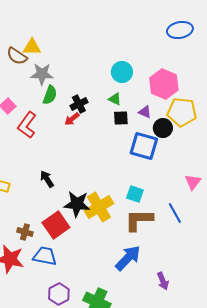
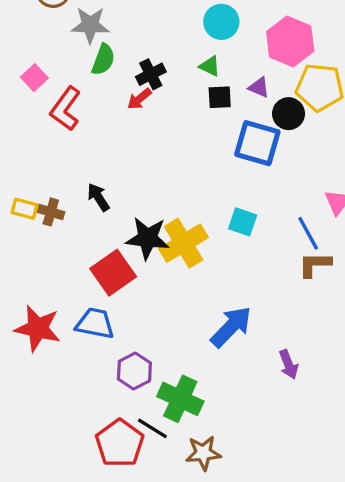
blue line: (175, 213) -> (308, 233), moved
brown L-shape: (139, 220) -> (315, 264), moved, size x0.7
brown cross: (25, 232) -> (51, 212), moved
purple hexagon: (59, 294) -> (134, 371), moved

